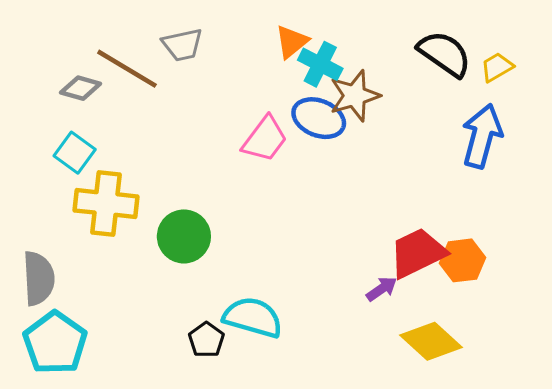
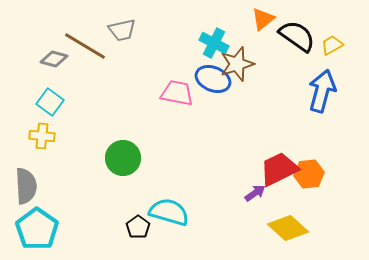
orange triangle: (292, 42) -> (263, 19), moved
pink trapezoid: (265, 139) -> (177, 93), turned -116
yellow cross: (106, 203) -> (42, 136), moved, size x0.6

